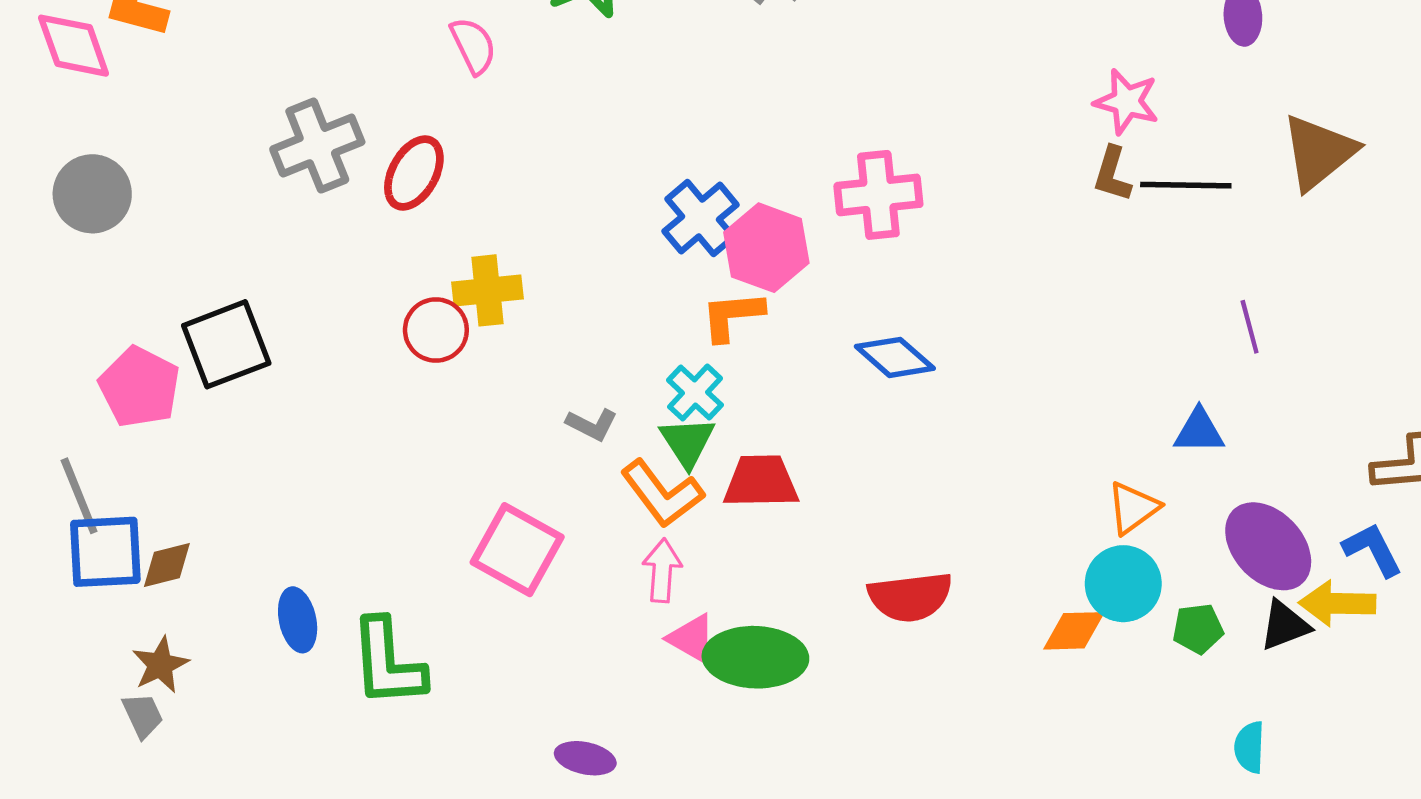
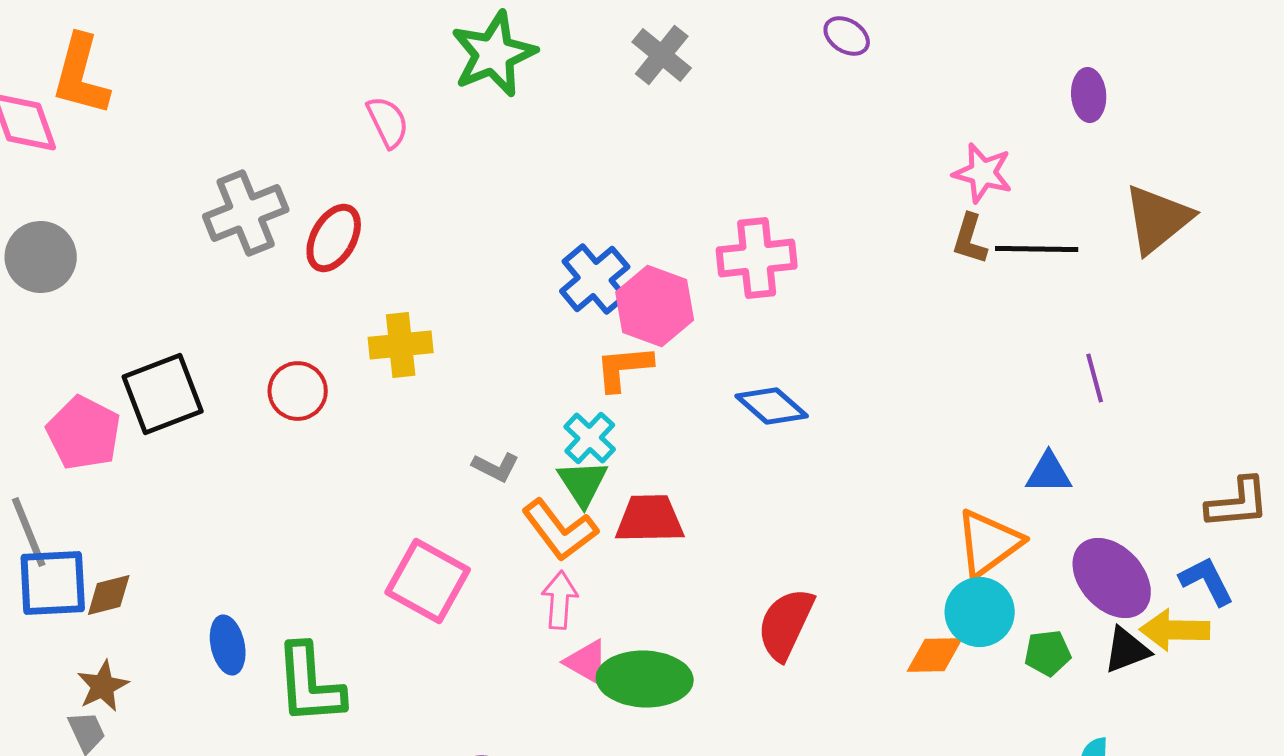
red circle: (436, 330) -> (298, 391), moved
orange triangle: (1133, 508) -> (989, 543), size x1.4
red semicircle: (910, 597) -> (786, 624), turned 122

